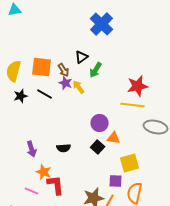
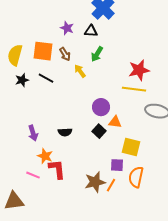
black triangle: (82, 57) -> (91, 31), moved, turned 40
purple star: (66, 83) -> (67, 28), moved
yellow square: (130, 163) -> (131, 147), turned 30

